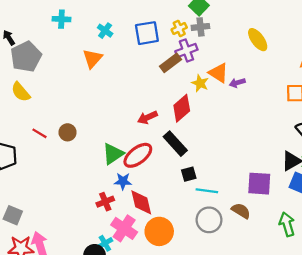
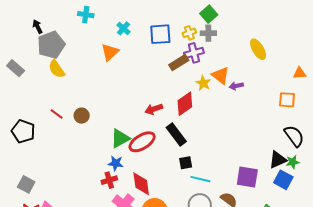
yellow semicircle: (21, 92) -> (57, 69), moved
blue star: (123, 181) -> (116, 163), moved

